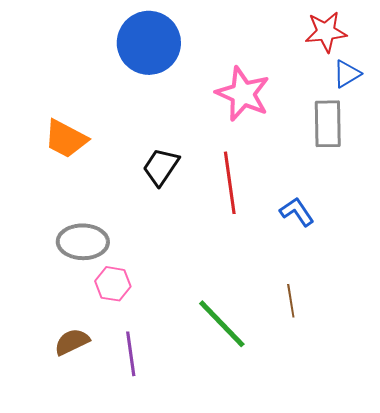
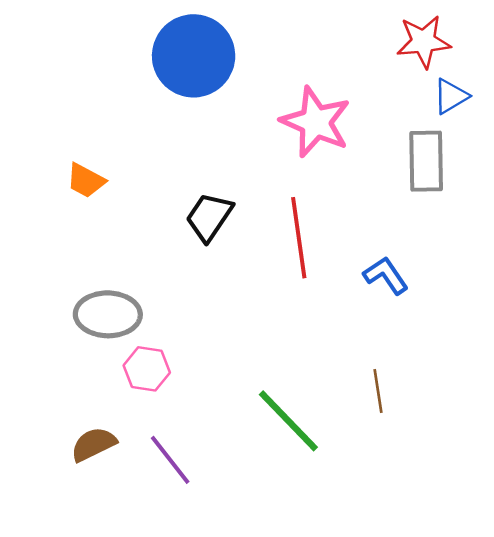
orange trapezoid: (66, 139) -> (86, 181), size x0.7
purple line: (131, 354) -> (170, 460), turned -30

